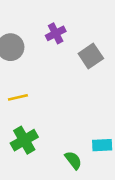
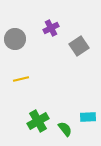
green cross: (24, 140) -> (38, 121), moved

